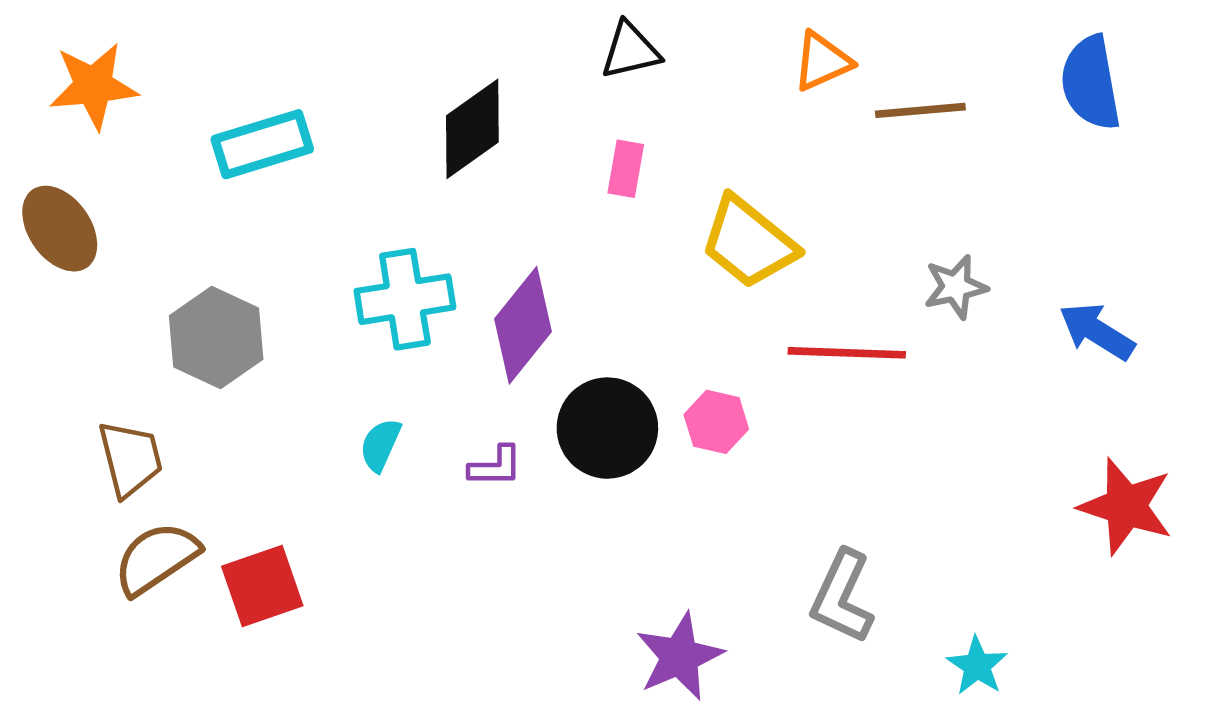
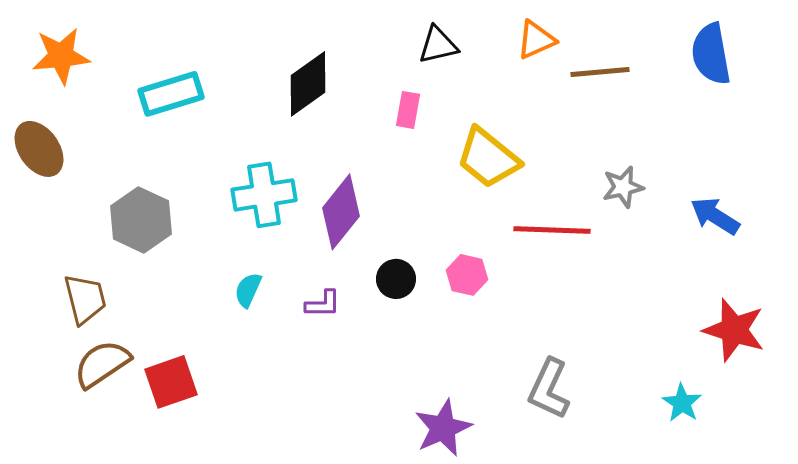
black triangle: (630, 51) -> (438, 45), moved
black circle: (607, 428) -> (396, 279), size x0.6
cyan star: (977, 666) -> (682, 403), moved

